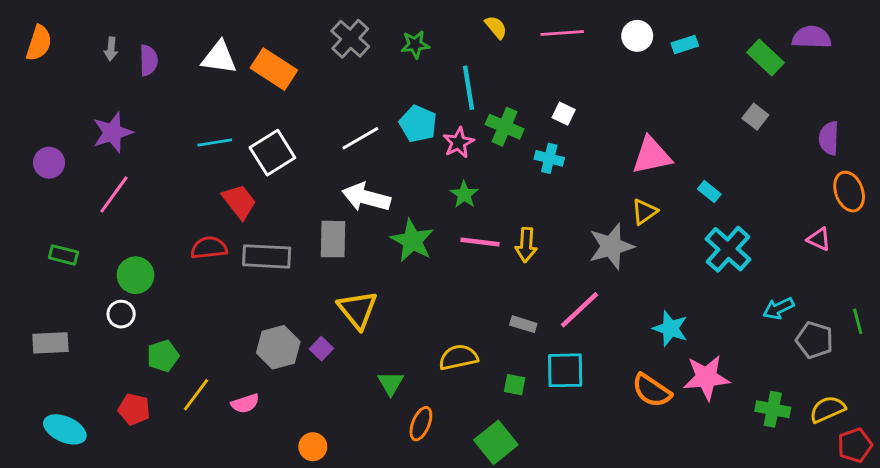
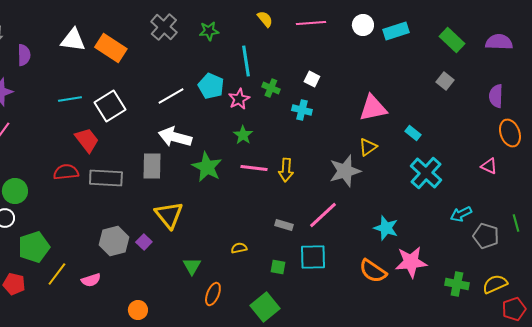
purple semicircle: (812, 37) -> (499, 42), moved
cyan rectangle: (685, 45) -> (396, 31), size x1.4
purple semicircle: (148, 60) -> (24, 55), moved
green cross: (505, 127) -> (271, 88), size x0.7
green pentagon: (163, 356) -> (34, 247), size x1.4
yellow semicircle: (458, 357) -> (239, 248), size x0.6

